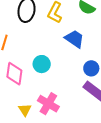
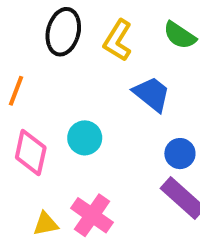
yellow triangle: (25, 110) -> (46, 224), turned 48

